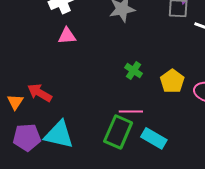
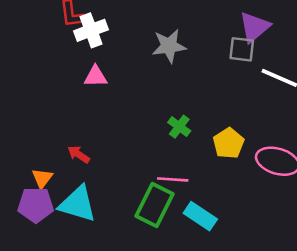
red arrow: (40, 93) -> (79, 154), moved, size x0.7
orange triangle: (15, 102) -> (42, 178), moved

